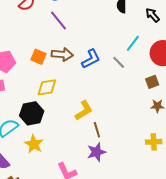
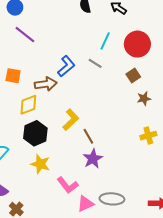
brown arrow: (62, 54) -> (46, 84), moved
black hexagon: (32, 113) -> (35, 133), moved
yellow star: (34, 144) -> (40, 164), moved

